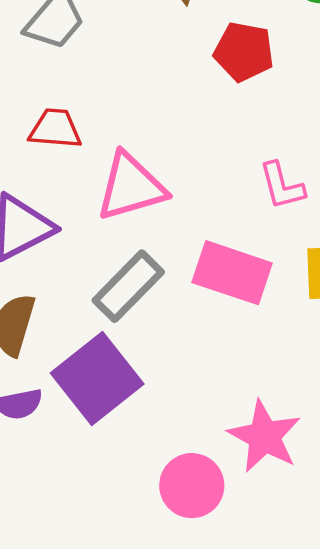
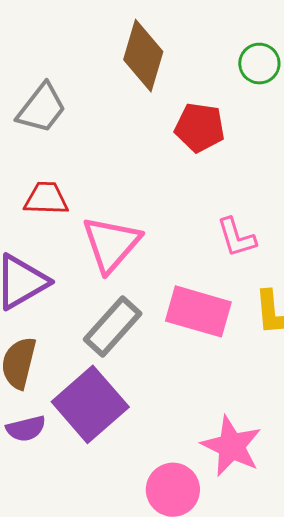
pink triangle: (131, 187) -> (111, 244), turned -30

